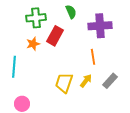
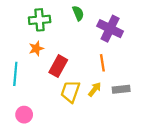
purple cross: (100, 26) -> (110, 29), turned 30
red rectangle: (55, 36) -> (58, 66), moved
gray rectangle: (110, 81) -> (121, 89), turned 42

